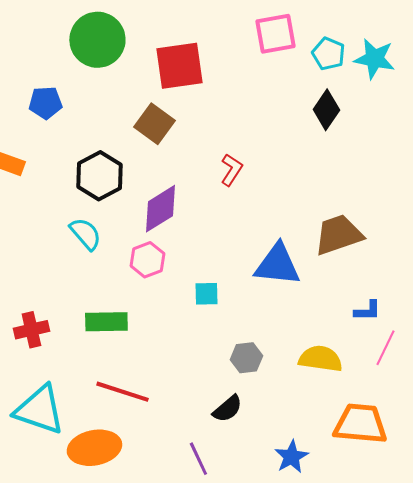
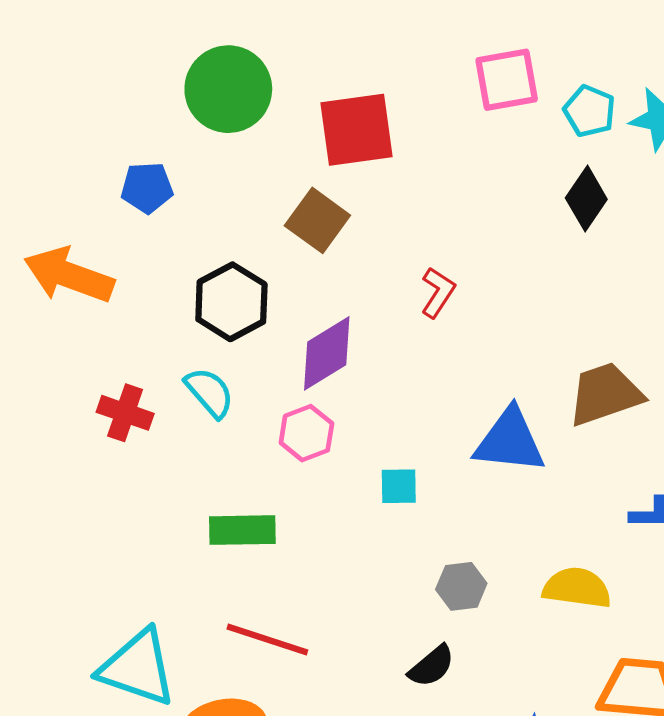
red cross: (31, 330) -> (125, 413), moved, turned 32

